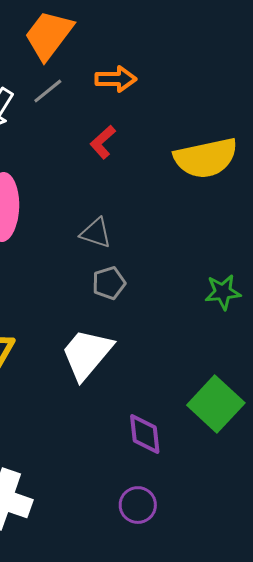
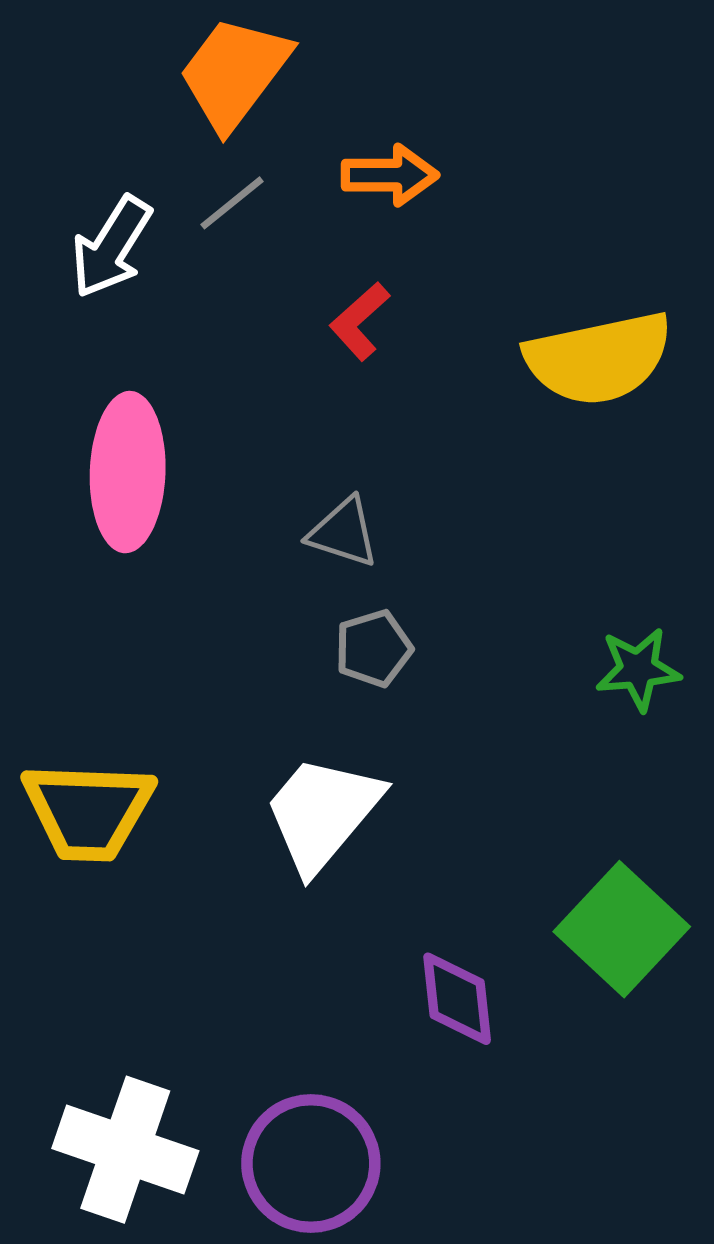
purple circle: (138, 505) -> (311, 1163), moved, size x1.6

